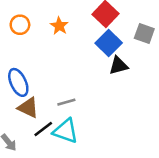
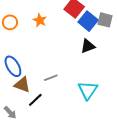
blue square: (109, 43) -> (88, 21), moved
cyan triangle: (66, 131) -> (88, 90), moved, turned 50

